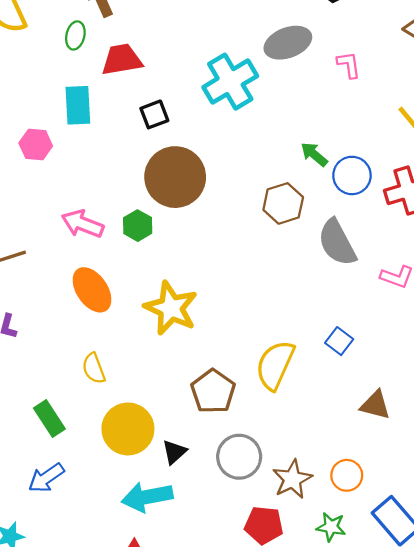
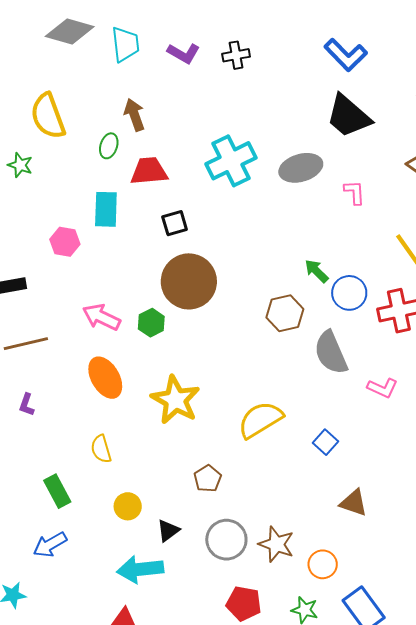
cyan cross: (230, 82) -> (231, 161), moved
yellow semicircle: (275, 365) -> (260, 420), moved, turned 30
brown pentagon: (213, 391) -> (208, 479), size x0.7
yellow circle: (128, 429) -> (128, 506), size x0.6
brown star: (292, 479) -> (276, 544), moved, turned -30

